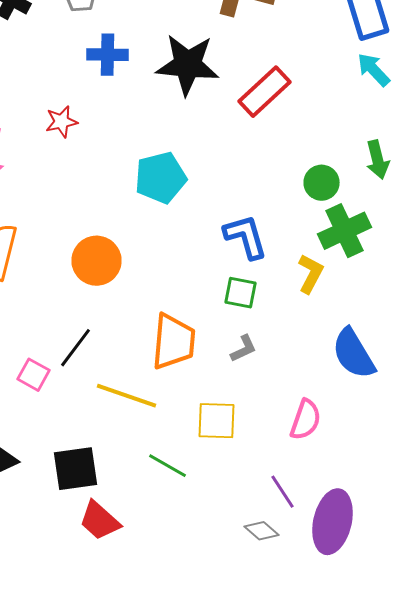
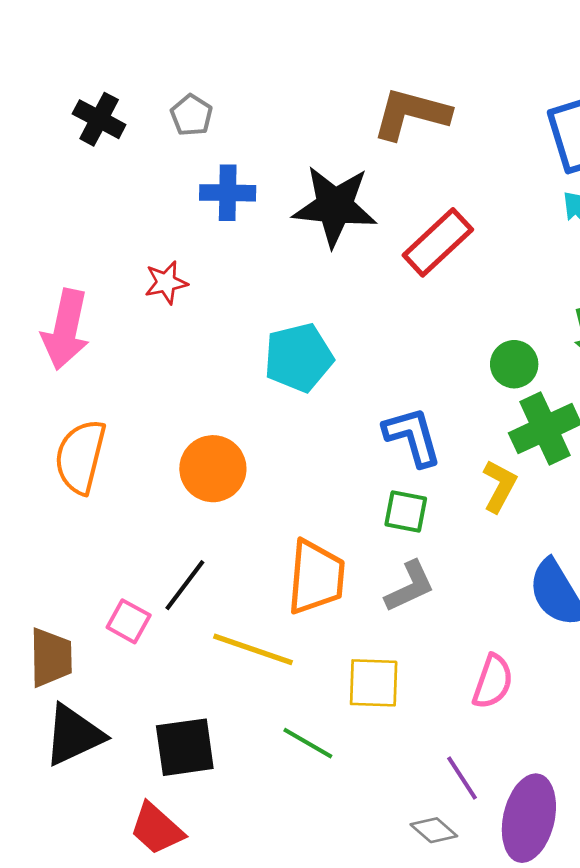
gray L-shape: (244, 349) -> (410, 586), size x1.4
red trapezoid: (100, 521) -> (157, 829), moved

